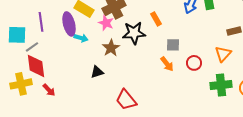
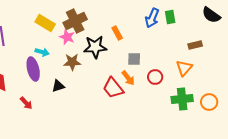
purple ellipse: (69, 24) -> (33, 69), moved
brown star: (111, 48) -> (72, 62), turned 30
red arrow: (49, 90) -> (26, 103), moved
red trapezoid: (126, 100) -> (113, 88), moved

